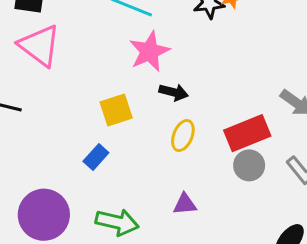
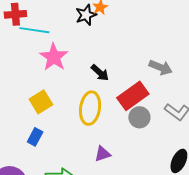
black arrow: (174, 92) -> (100, 73), moved, turned 42
yellow ellipse: (183, 136) -> (90, 108), size x1.5

